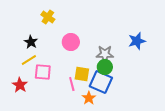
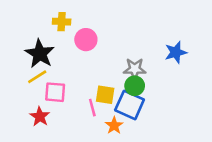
yellow cross: (48, 17) -> (62, 22), turned -32
black star: (31, 42) -> (40, 54), size x1.6
pink circle: (71, 42) -> (86, 40), moved
red star: (20, 85) -> (40, 117), moved

